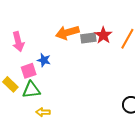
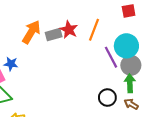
orange arrow: (67, 33) -> (31, 32), turned 145

